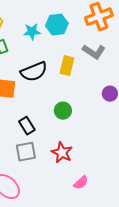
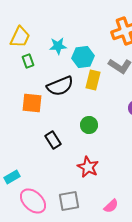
cyan hexagon: (57, 25) -> (83, 57), moved
gray square: (26, 152) -> (69, 201), moved
pink semicircle: (81, 183) -> (111, 206), moved

